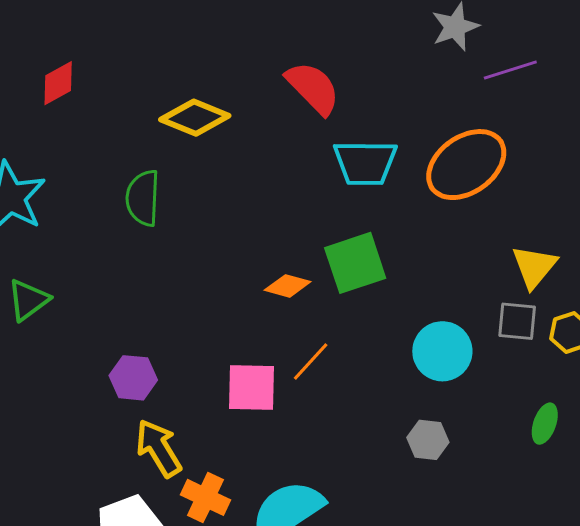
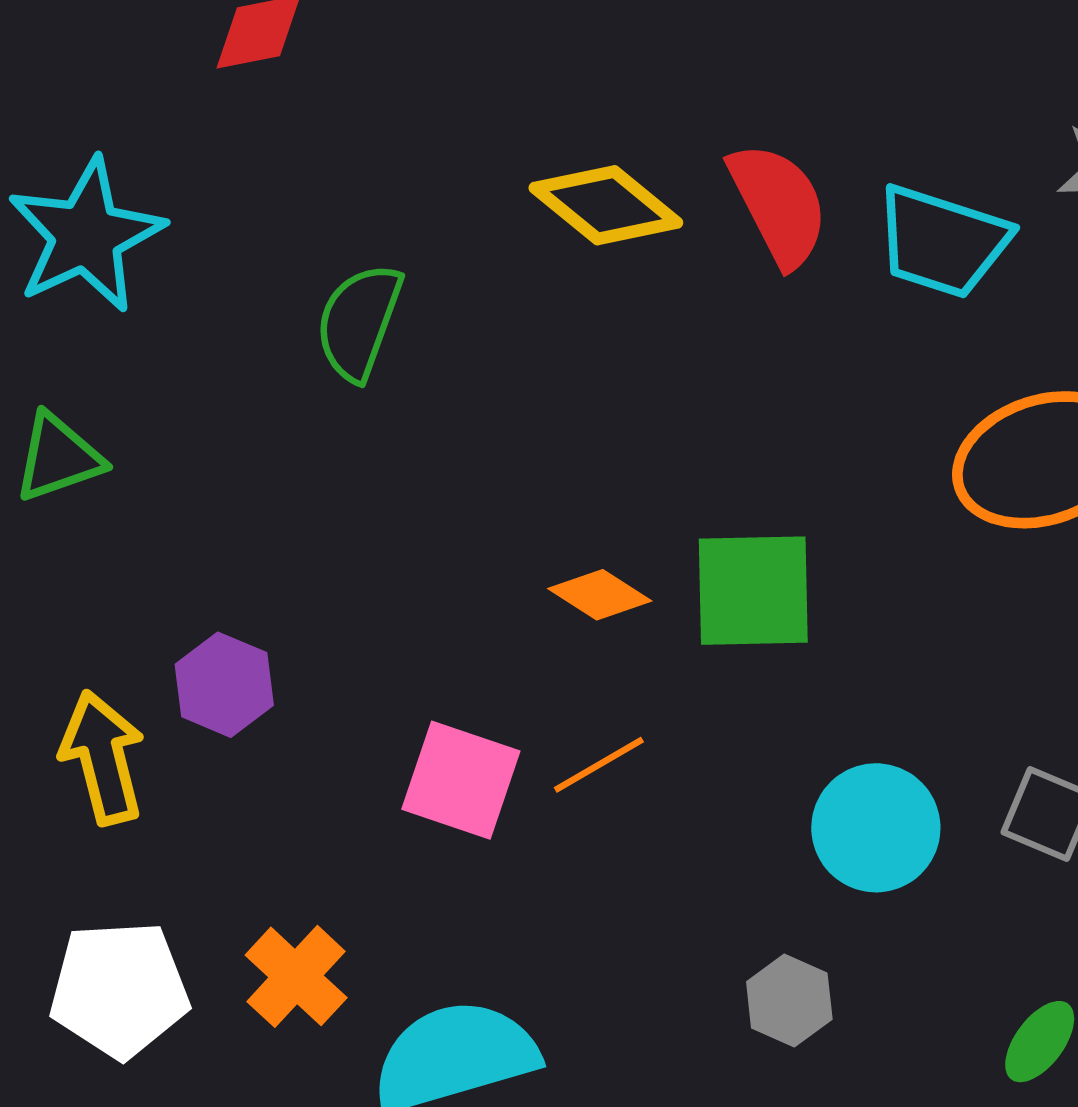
yellow diamond: (195, 118) -> (606, 205), moved
cyan trapezoid: (365, 163) -> (942, 242), moved
yellow arrow: (159, 448) -> (103, 758), moved

